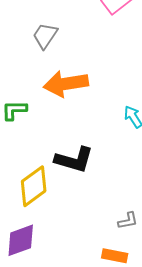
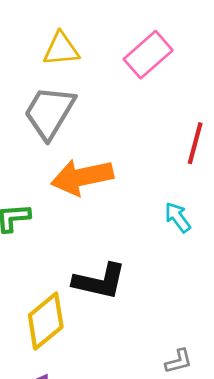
gray trapezoid: (45, 36) -> (49, 112), size x1.5

